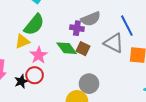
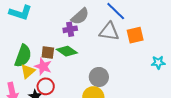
green semicircle: (34, 25) -> (23, 56), moved
yellow triangle: (22, 41) -> (28, 71), moved
brown square: (83, 49) -> (48, 52), moved

